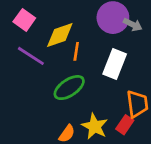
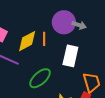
orange line: (76, 51) -> (44, 39), moved

